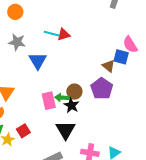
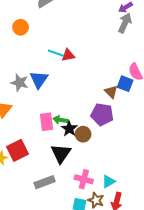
gray star: (17, 42) -> (20, 83), moved
purple pentagon: (102, 89) -> (102, 114), turned -30
brown circle: (74, 92) -> (83, 134), moved
red square: (23, 131) -> (18, 150), size x1.5

